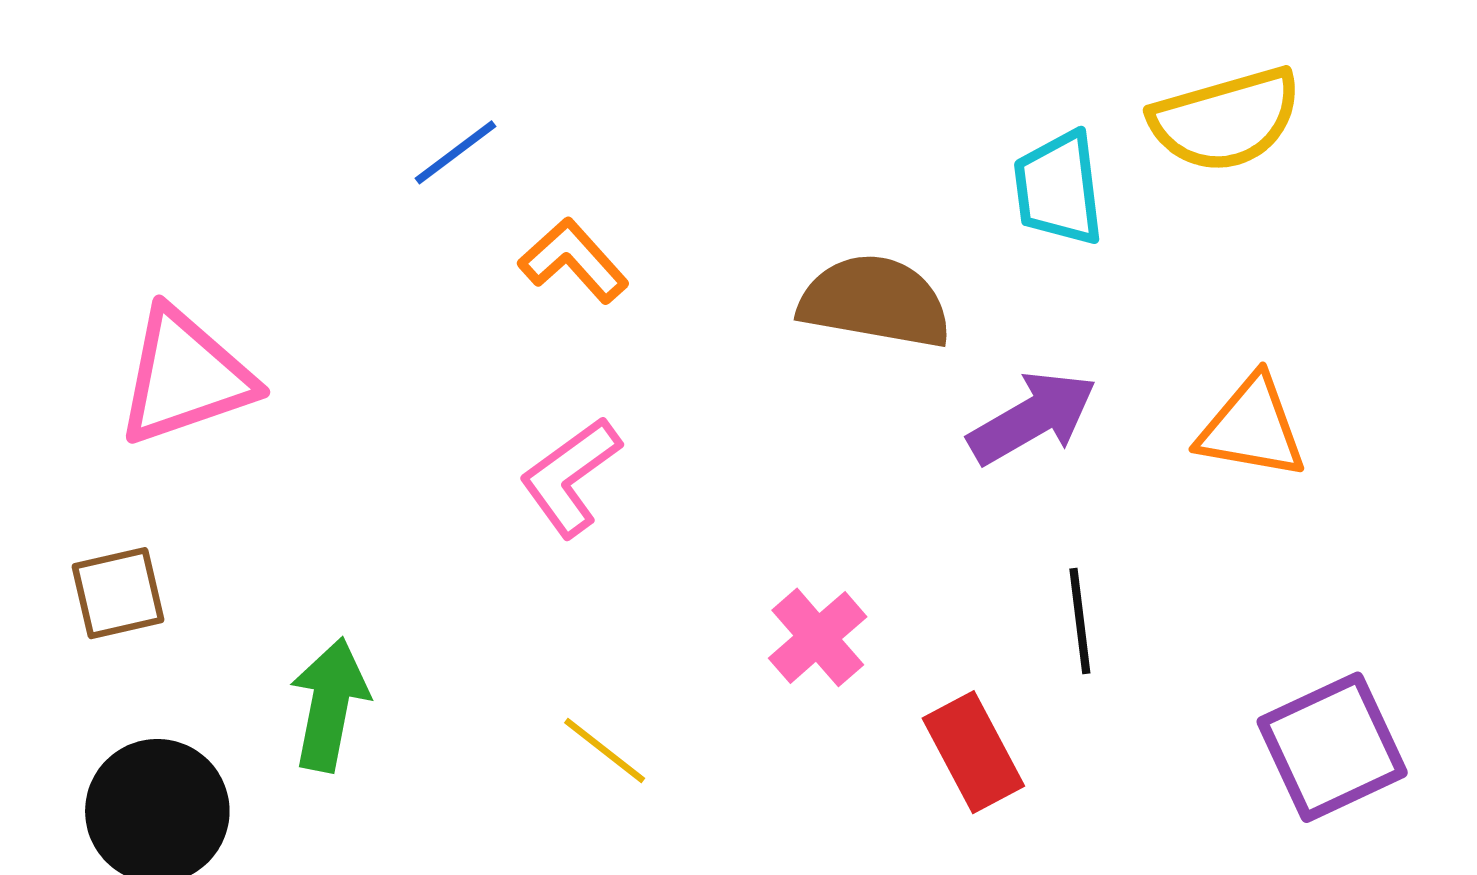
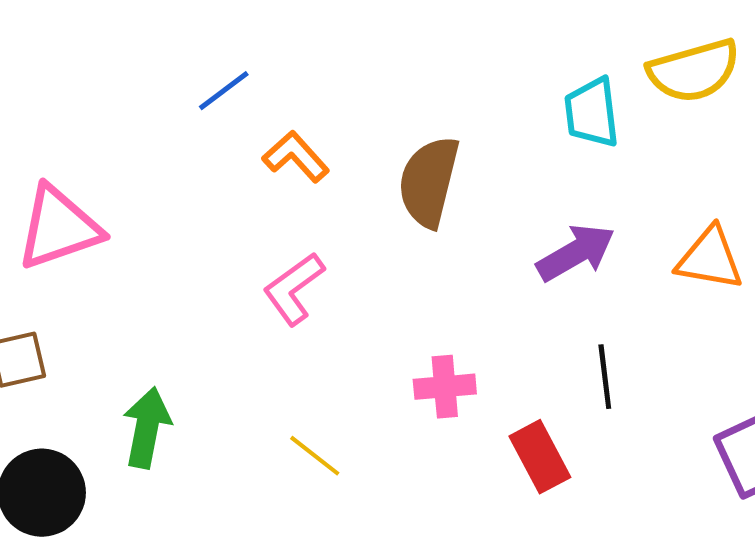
brown semicircle: (875, 301) -> (429, 182), moved, turned -86
pink cross: (818, 637) -> (445, 387), turned 36

